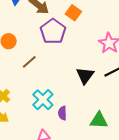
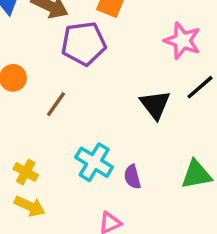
purple pentagon: (53, 31) -> (84, 44), turned -30

